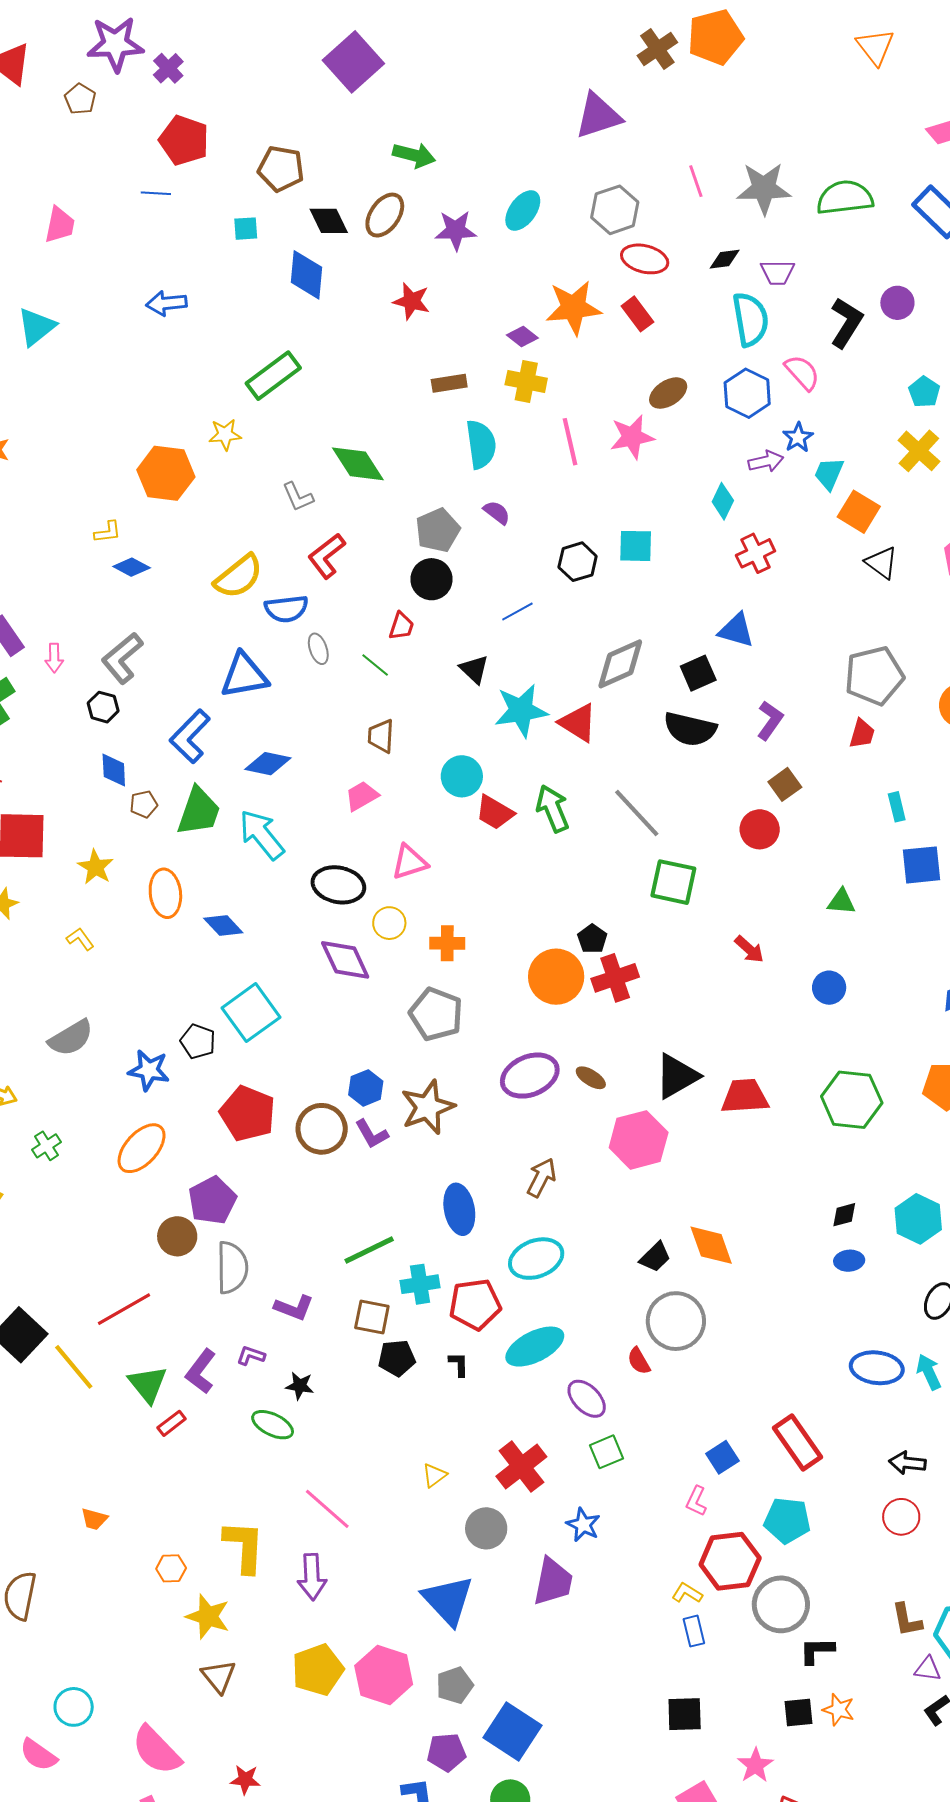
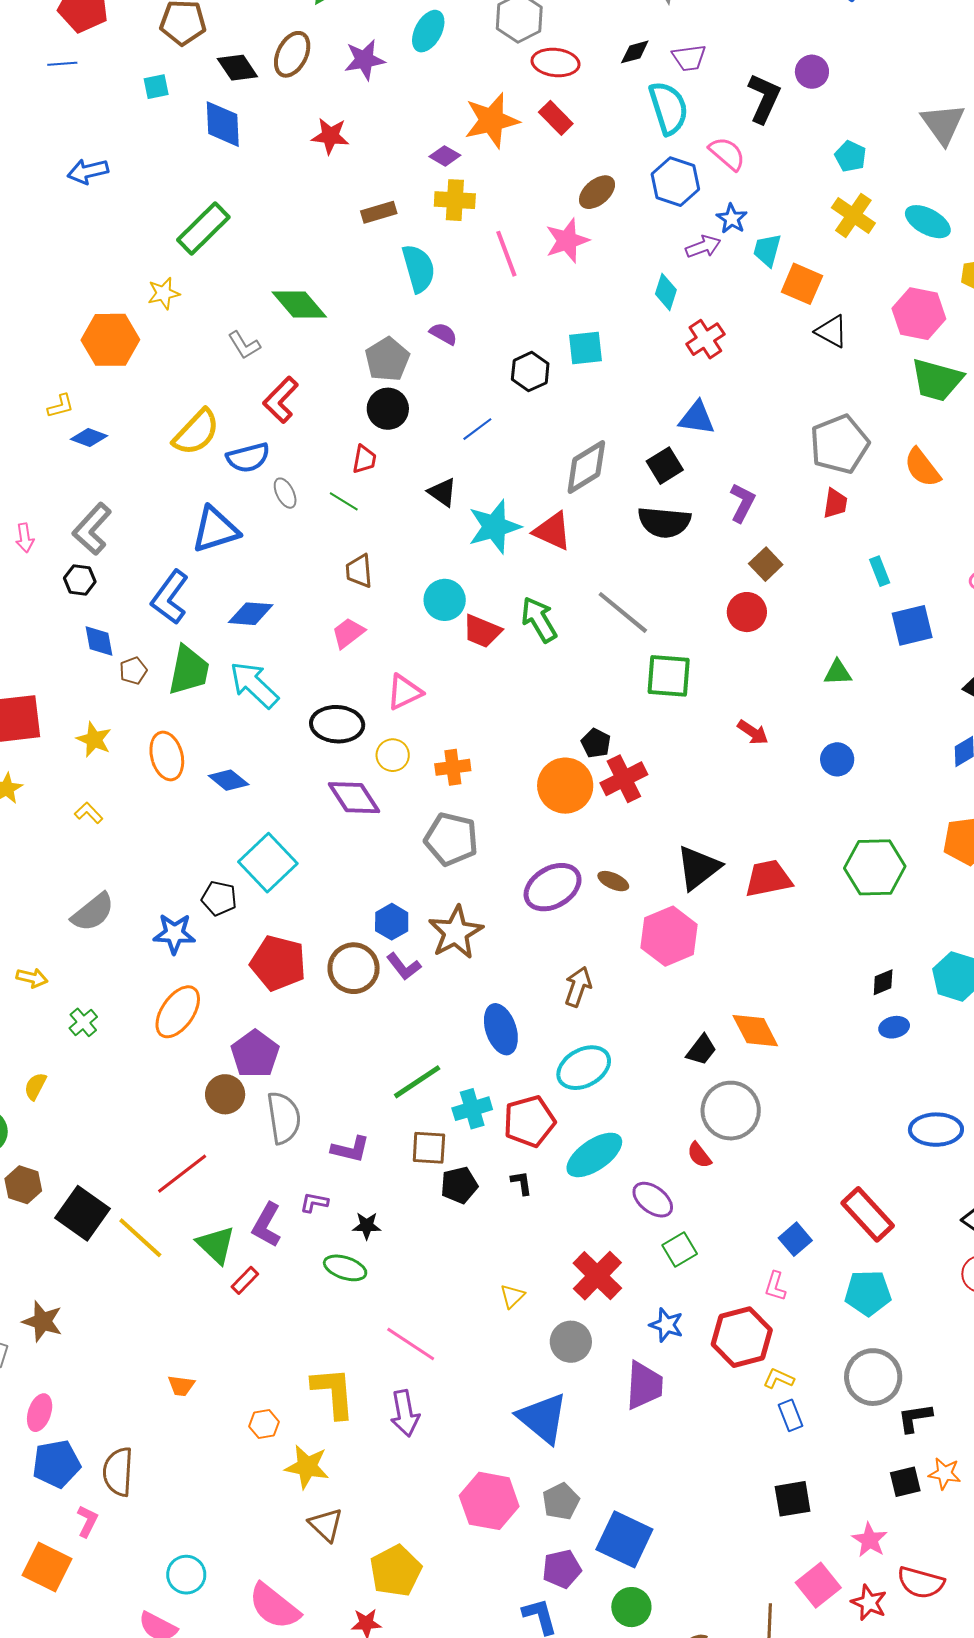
red hexagon: (730, 1561) -> (742, 1337), moved
yellow pentagon: (318, 1670) -> (396, 1571), moved

